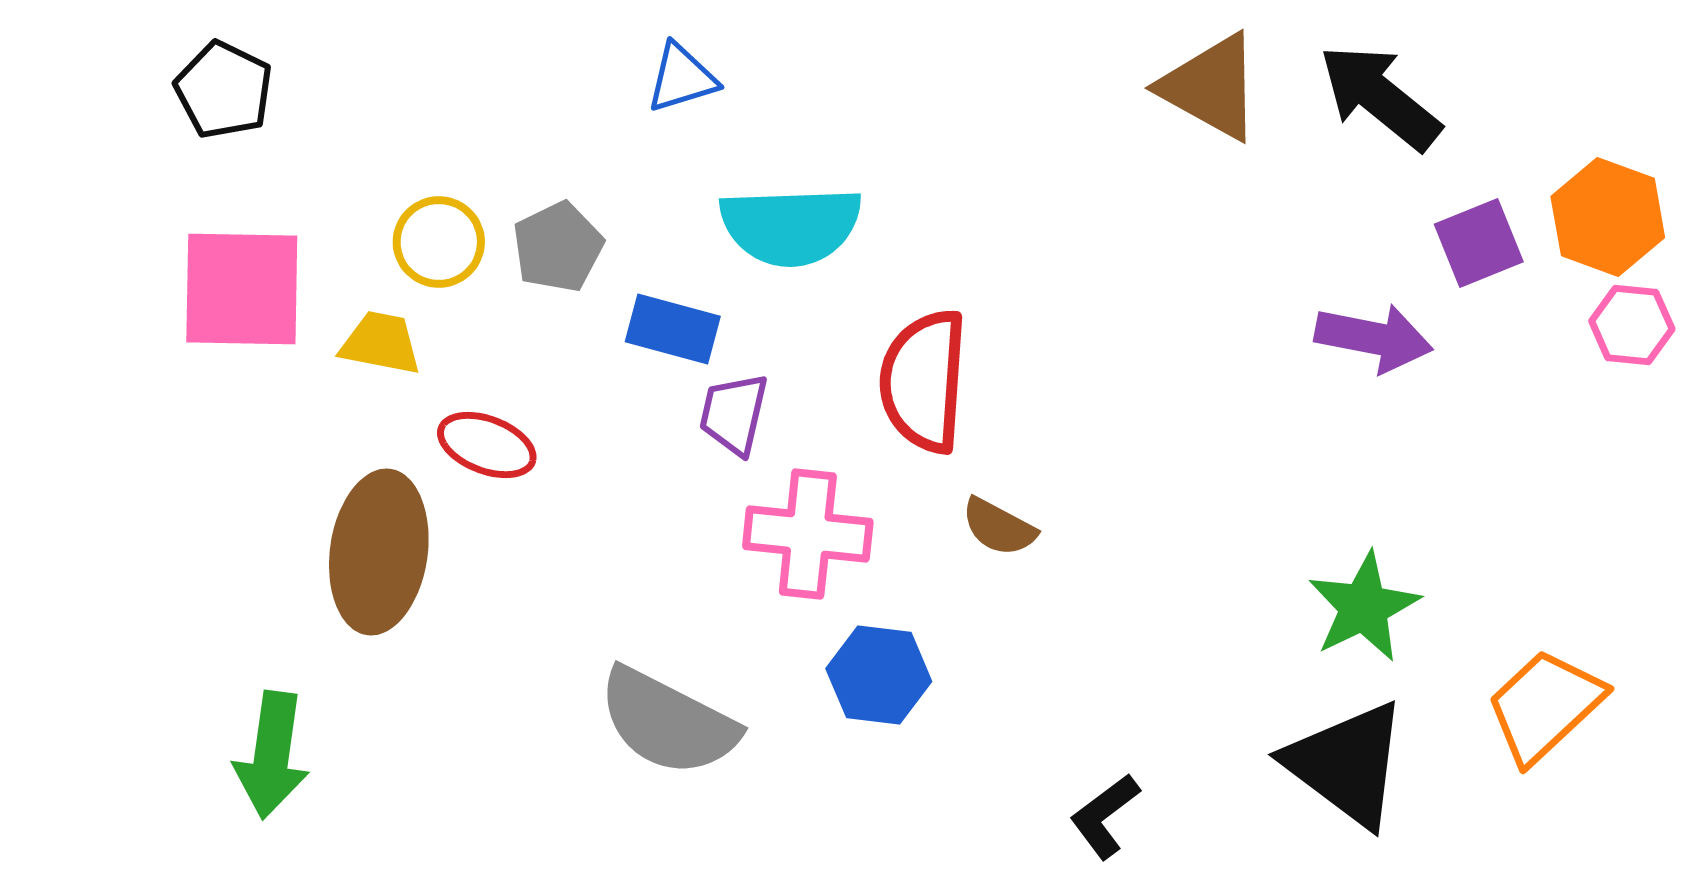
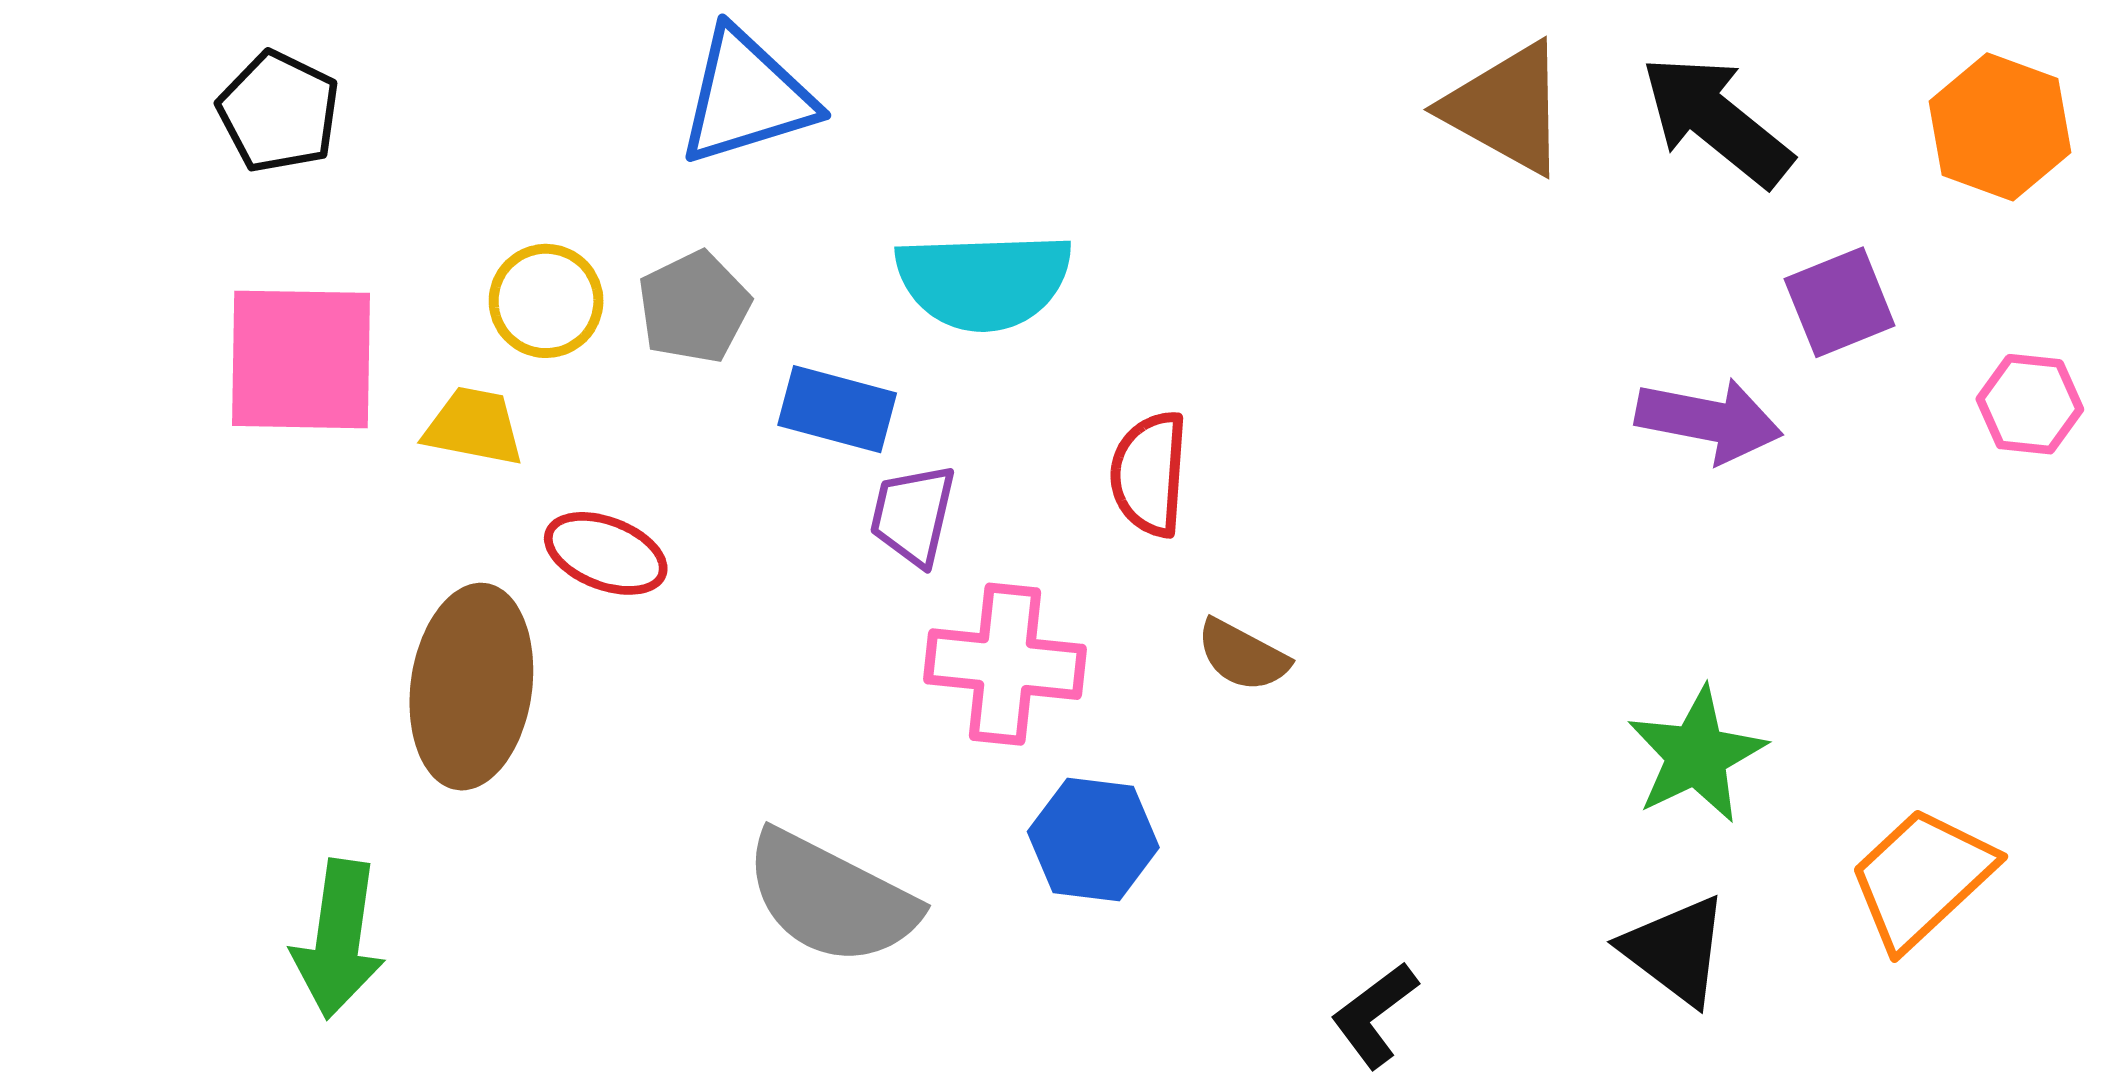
blue triangle: (682, 78) -> (746, 97), moved, size x1.6
orange hexagon: (1608, 217) -> (2000, 127), moved
red semicircle: (924, 381) -> (1149, 474), size x0.7
black triangle: (1347, 764) -> (1675, 950), size x0.7

